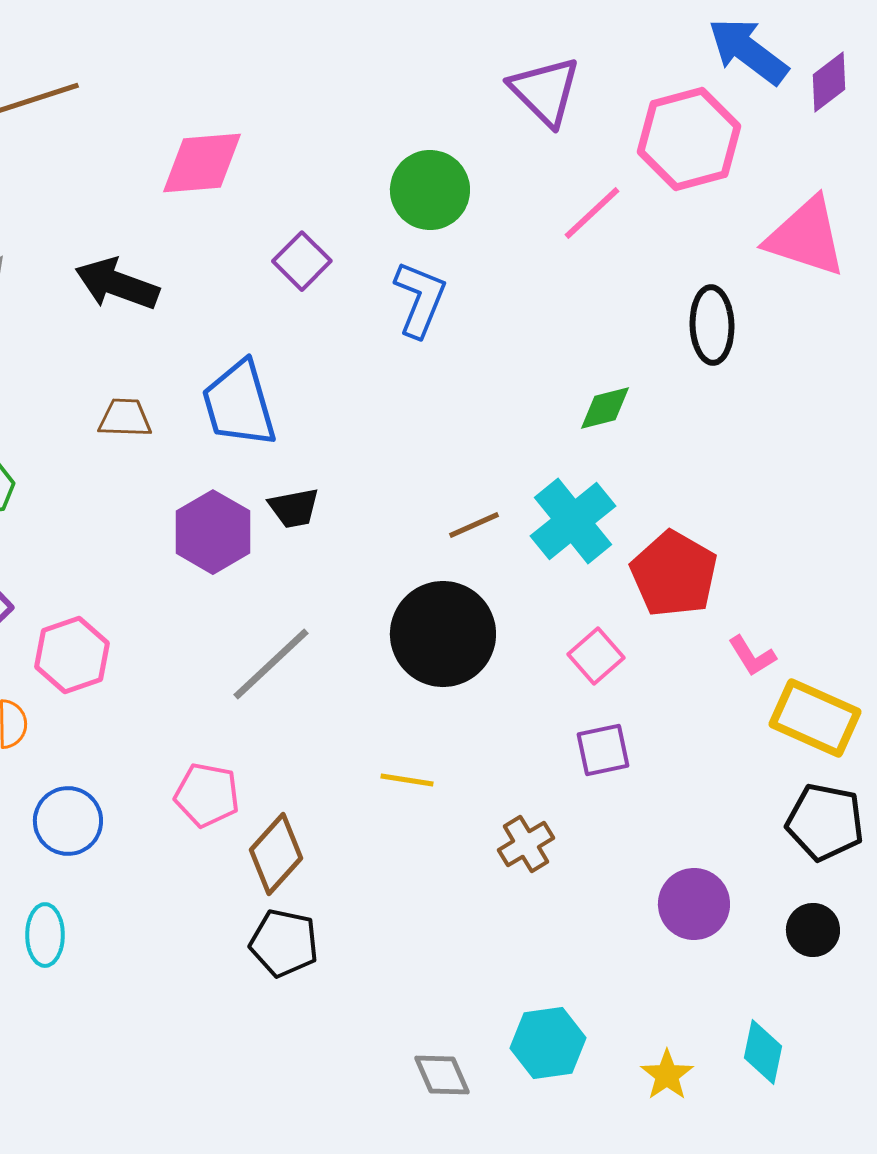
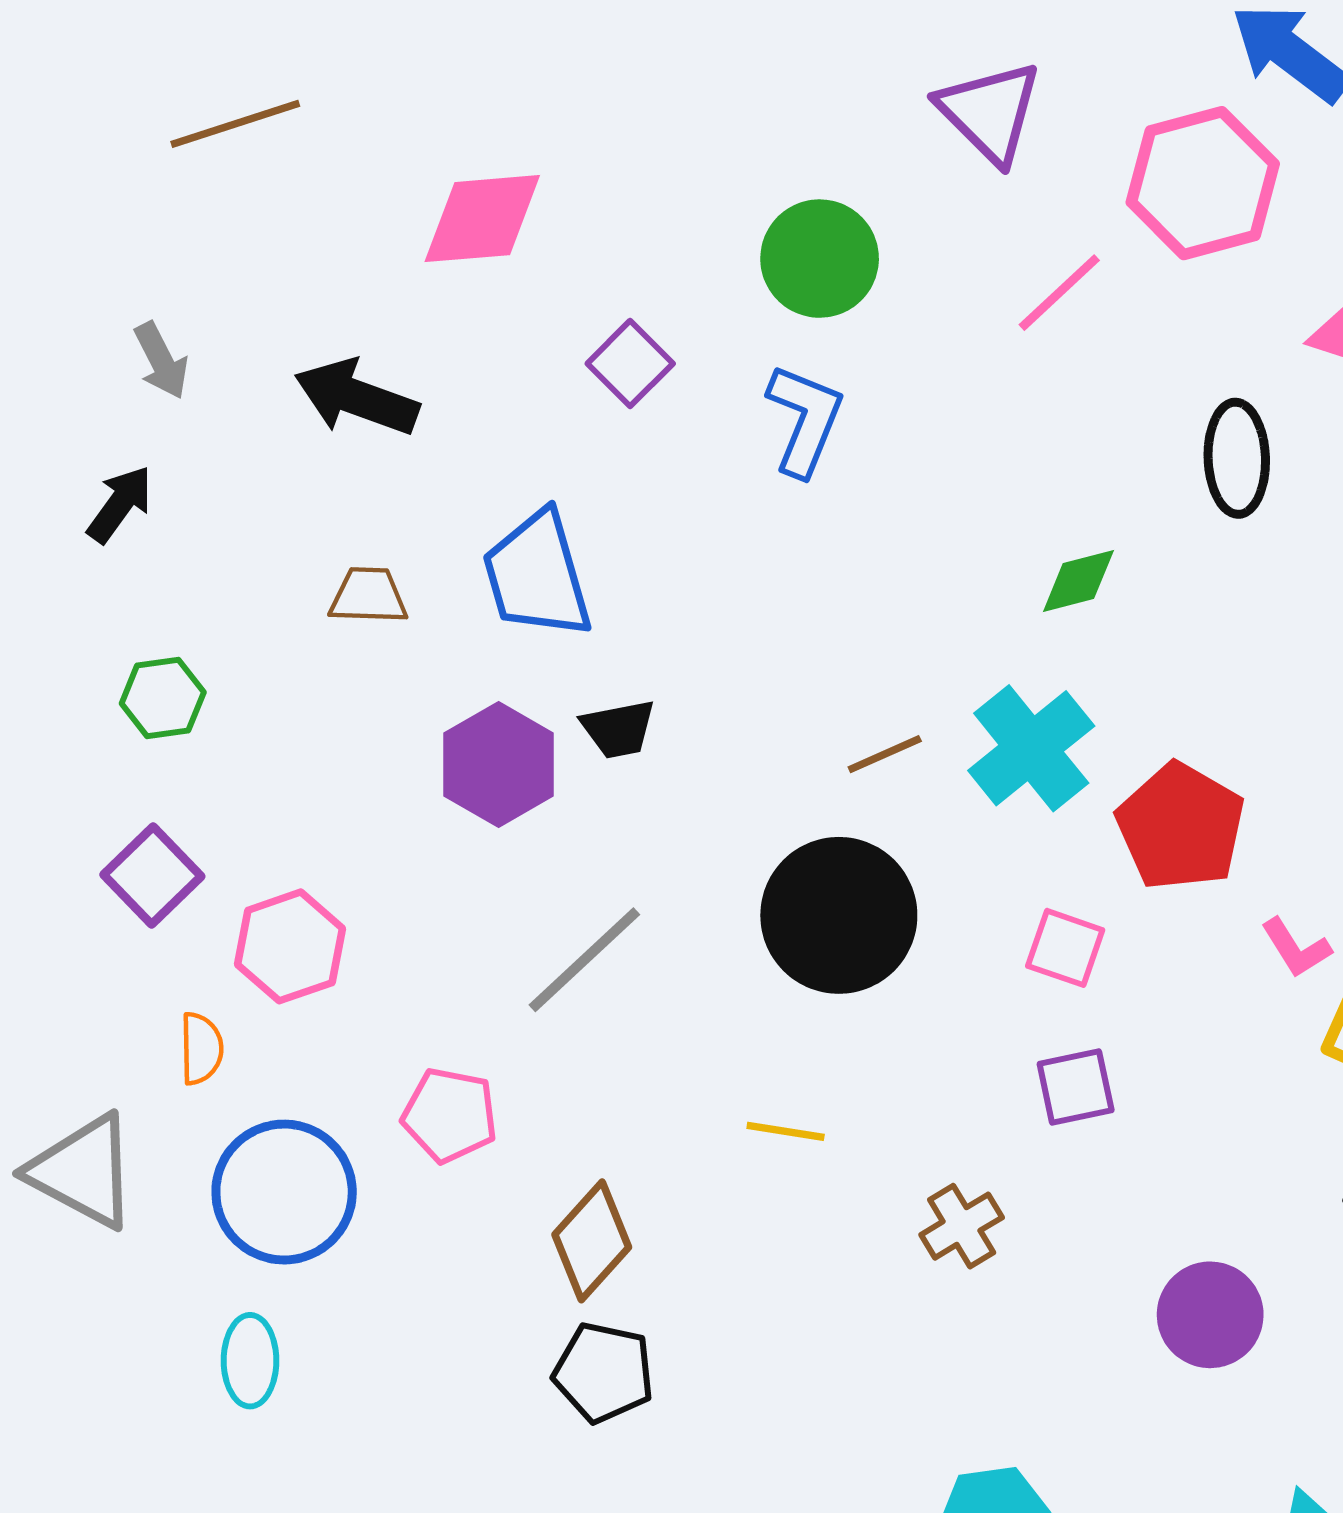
pink square: (596, 656) -> (1065, 948), turned -30
pink pentagon: (207, 795) -> (450, 1115), moved
blue circle: (68, 821) -> (284, 1192), size x1.4

